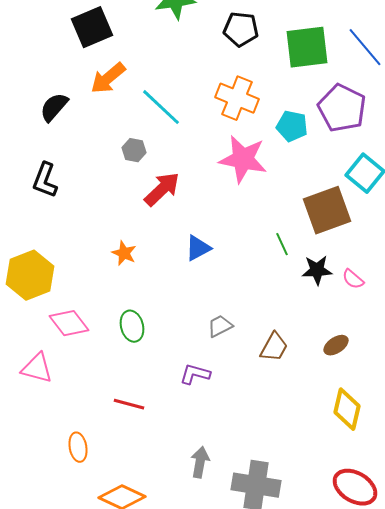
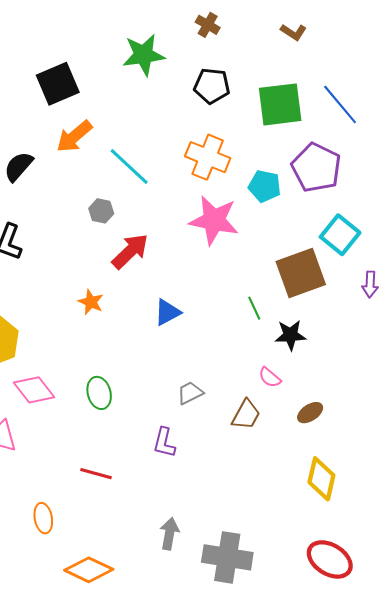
orange star: (124, 253) -> (91, 302), moved
pink semicircle: (353, 279) -> (270, 377), moved
purple L-shape: (195, 374) -> (164, 443), turned -92

